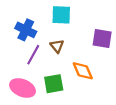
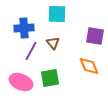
blue cross: (26, 30) -> (24, 28), turned -30
orange diamond: (83, 71) -> (89, 66), moved

